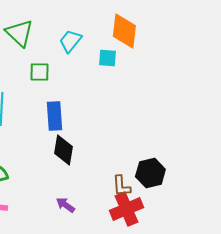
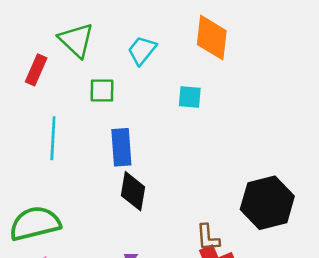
cyan square: (107, 58) -> (190, 97), moved
black hexagon: (150, 173) -> (267, 203), moved, size x1.4

